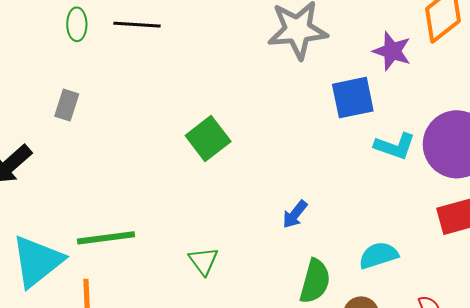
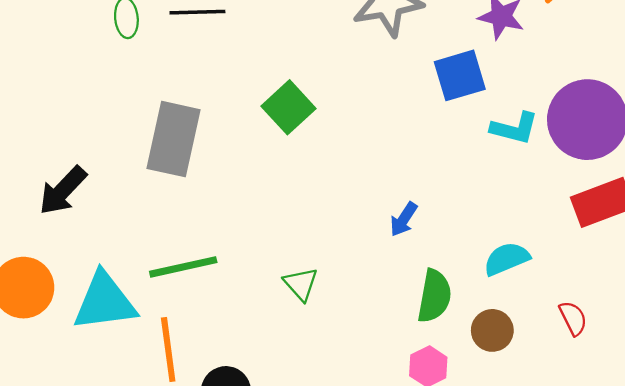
gray rectangle: (67, 105) -> (173, 139), moved, size x2.0
green square: (208, 139) -> (288, 107), moved
cyan triangle: (37, 261) -> (105, 302), turned 36

